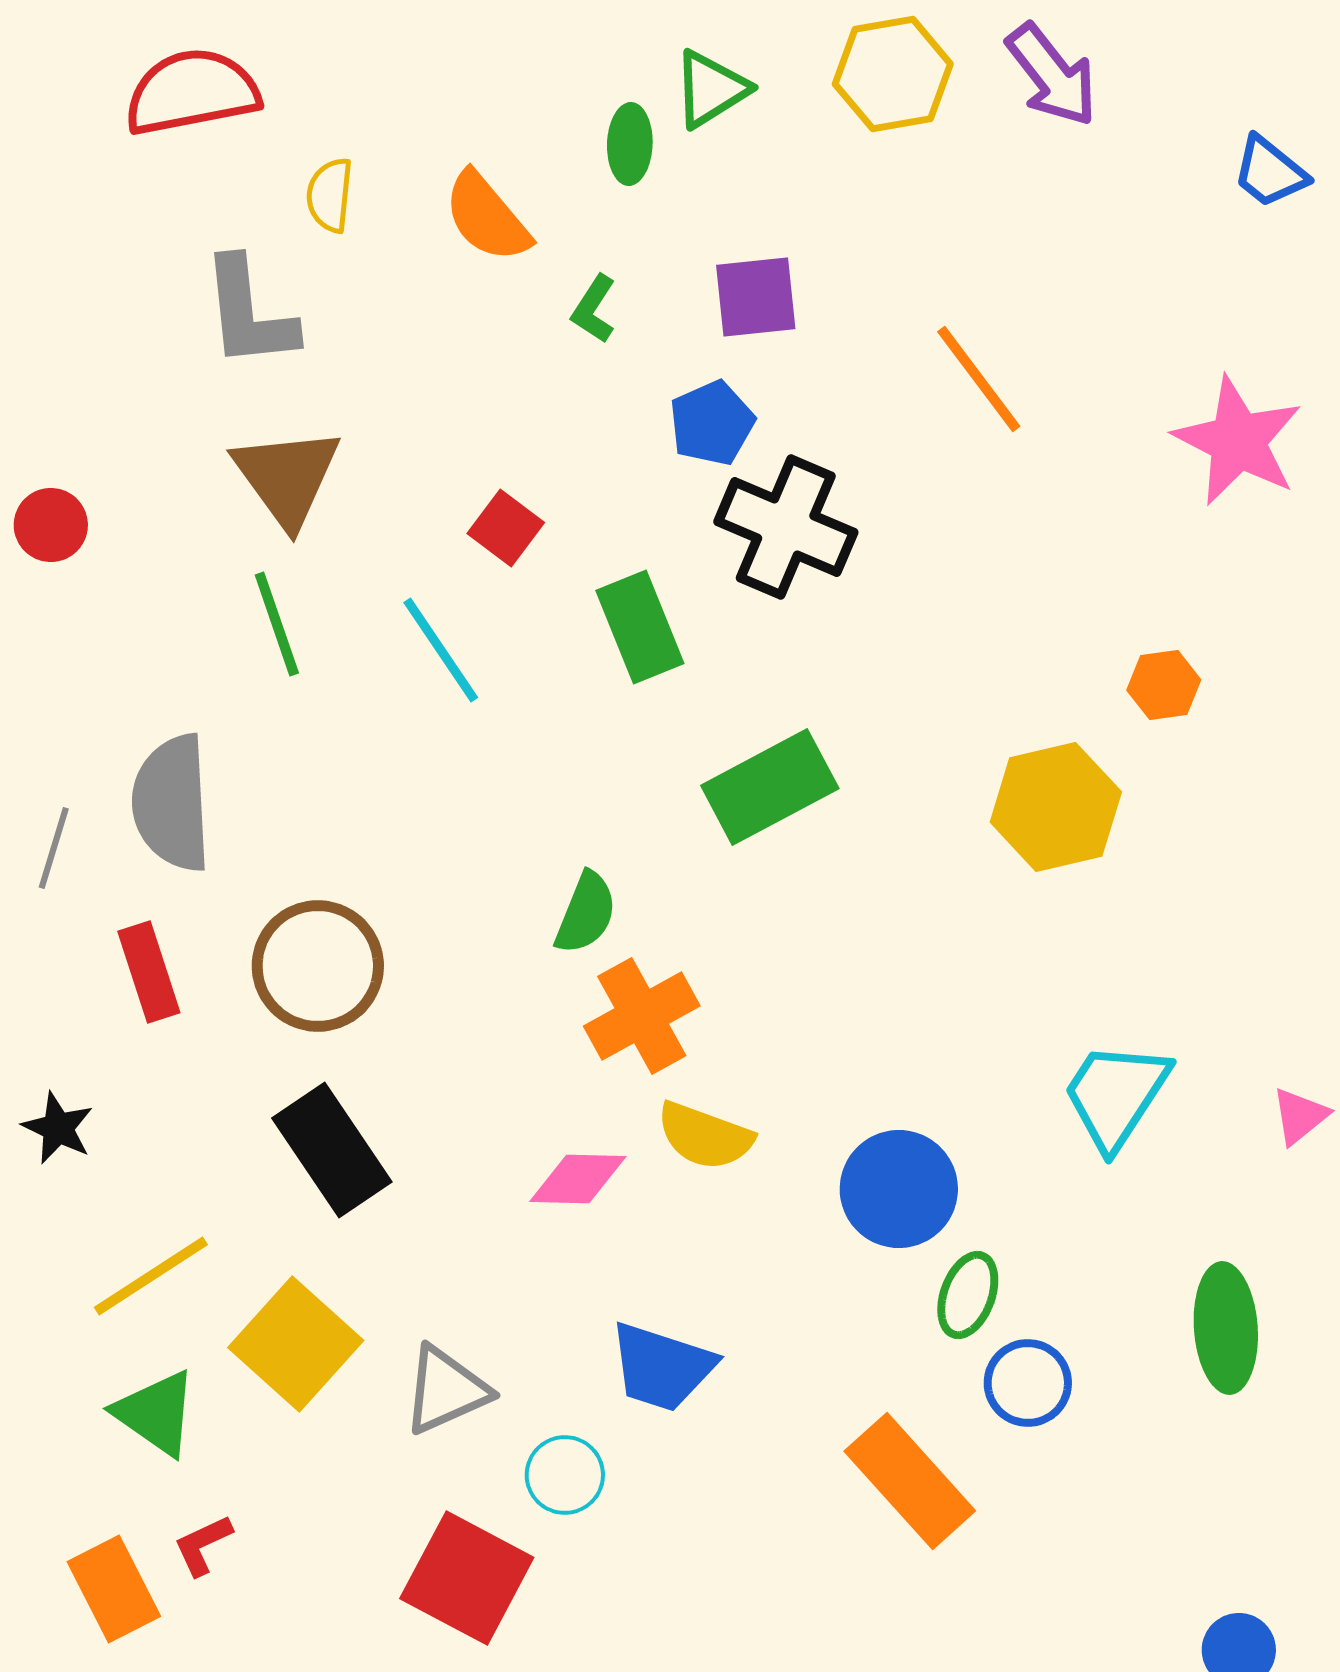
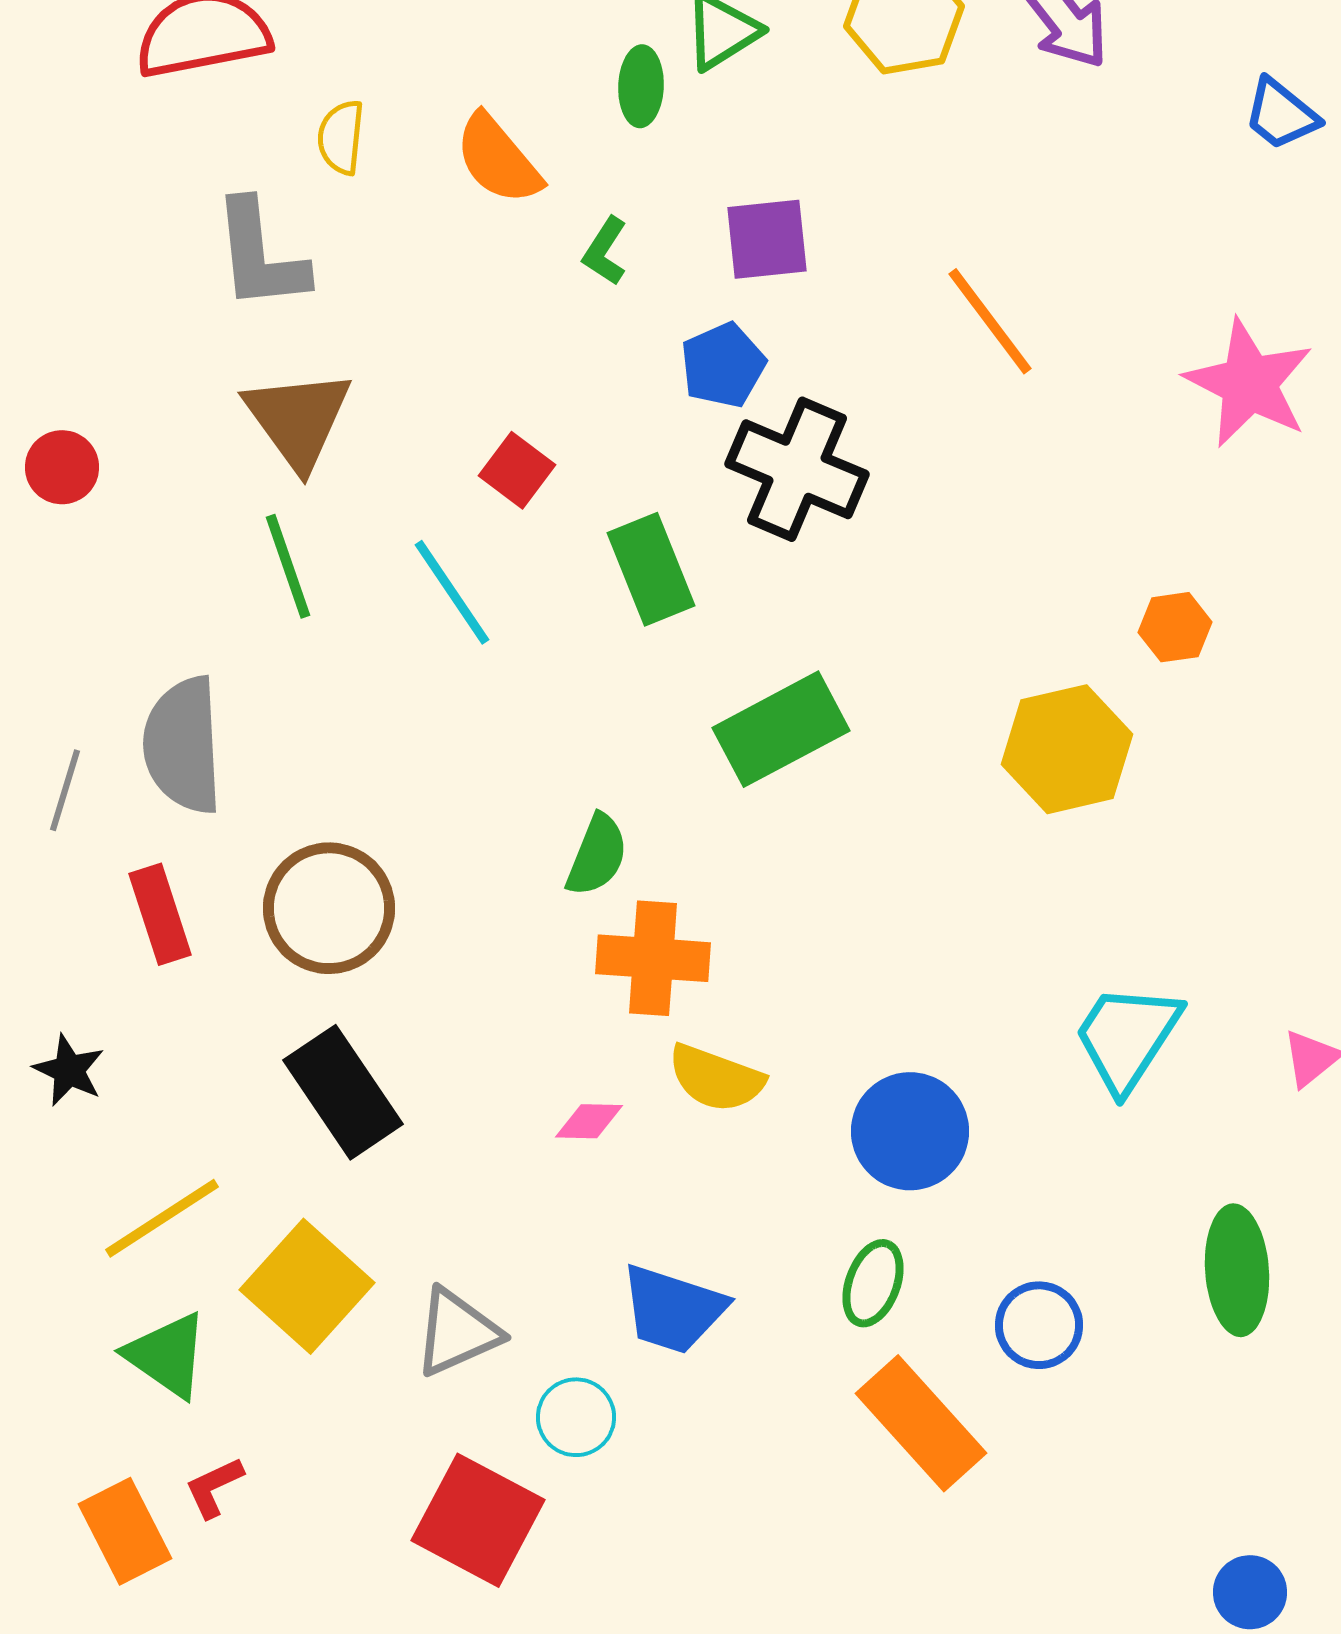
orange cross: (642, 1016) -> (653, 958), turned 33
pink diamond: (578, 1179) -> (589, 1121), size x0.7
green ellipse: (968, 1295) -> (873, 1283), moved

